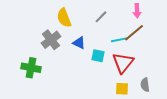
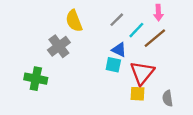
cyan line: (119, 40) -> (136, 30), moved, turned -35
blue triangle: (79, 43) -> (119, 50), moved
yellow square: (122, 89) -> (138, 94), moved

